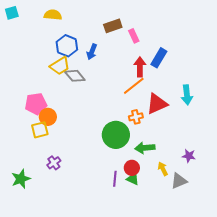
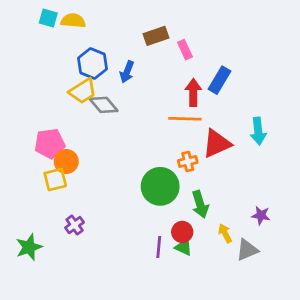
cyan square: (12, 13) -> (48, 18), moved, turned 32
orange line: (134, 86) -> (185, 119), turned 40
green arrow: (145, 148) -> (200, 204), turned -102

